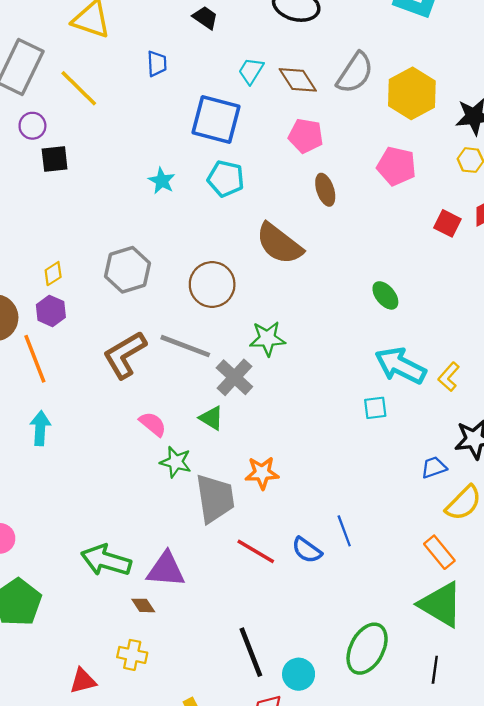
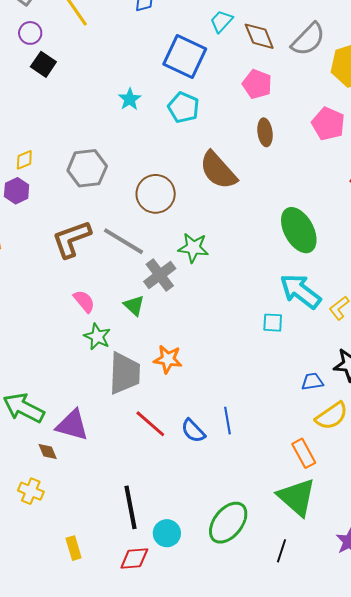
black square: (55, 159) -> (43, 64), turned 30
green ellipse: (385, 295) -> (299, 230), size x1.8

